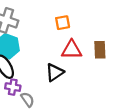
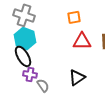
black triangle: (55, 72) -> (77, 77), moved

